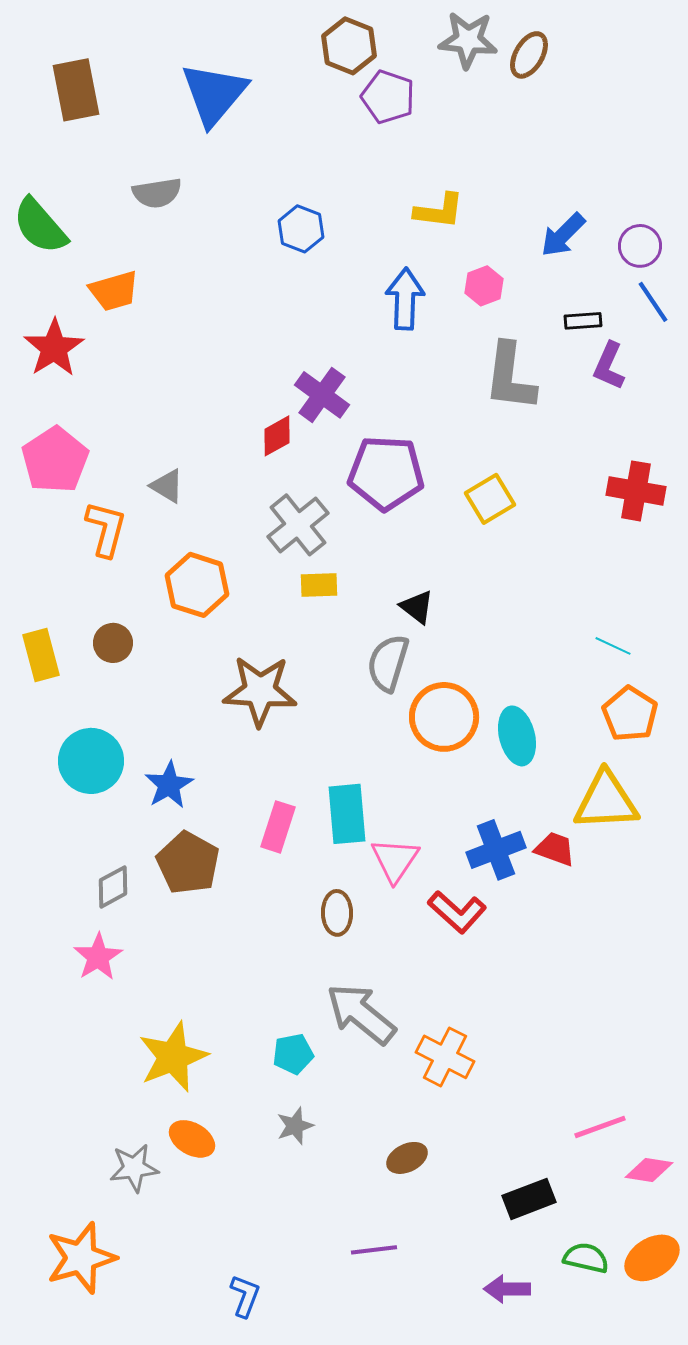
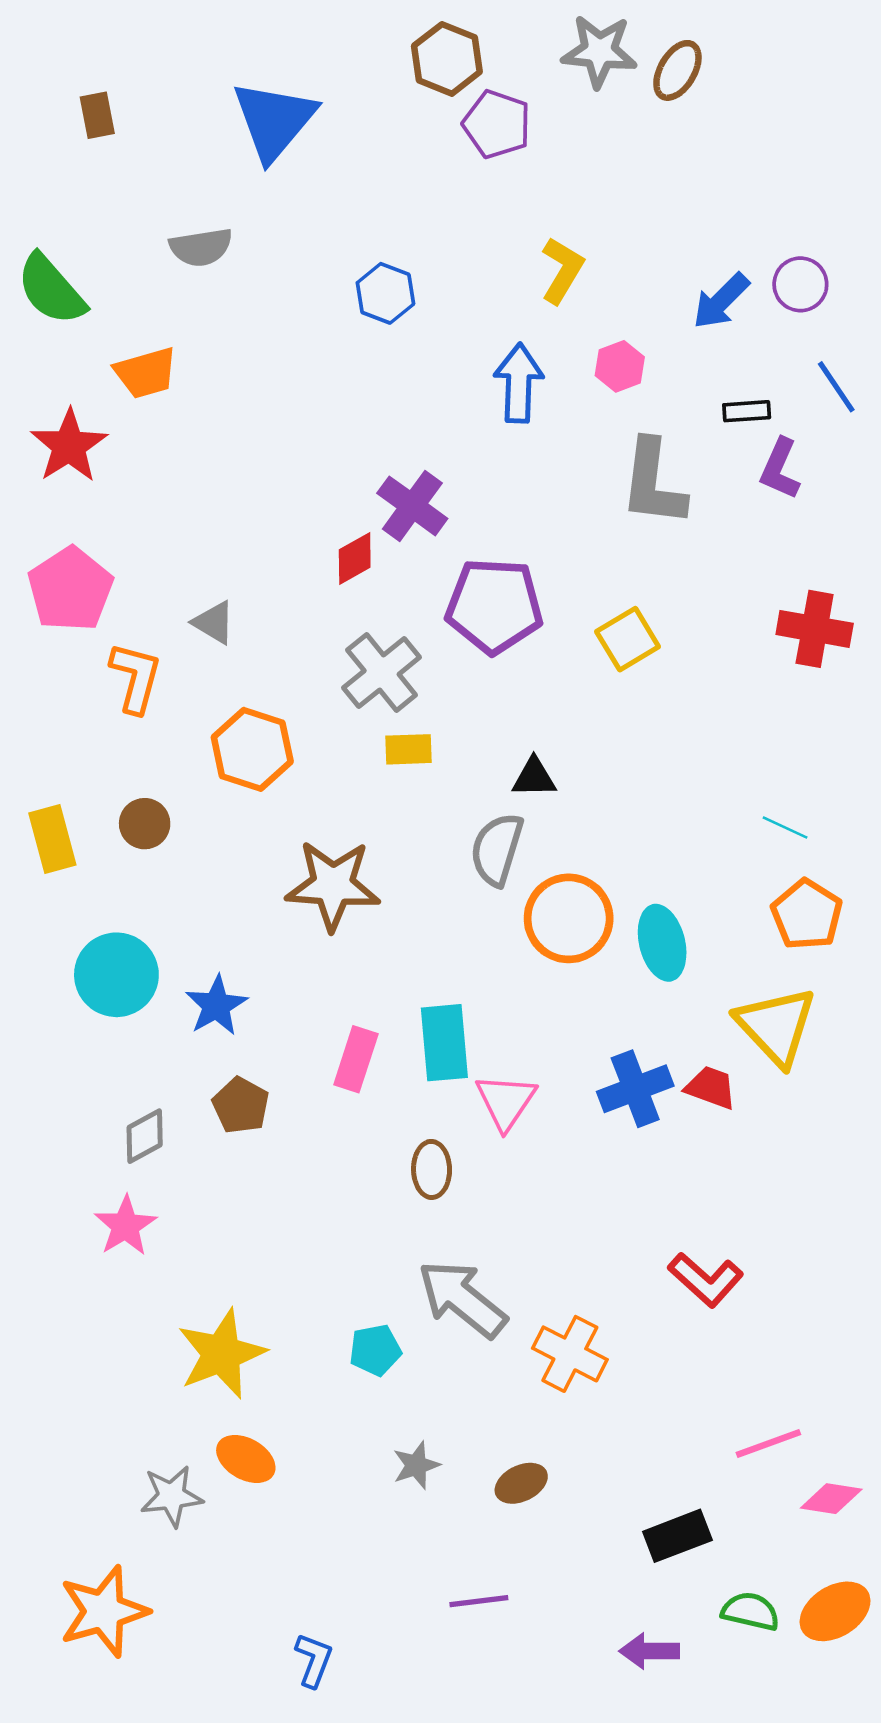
brown rectangle: (76, 90) -> (97, 115), size x0.6
yellow L-shape: (439, 211) -> (562, 270), turned -66
purple circle: (640, 246) -> (800, 284), moved
black triangle: (417, 607) -> (534, 778), turned -39
yellow triangle: (606, 801) -> (776, 1026), turned 50
brown pentagon: (188, 863) -> (241, 1105), size x0.7
red L-shape: (457, 912) -> (706, 1280), moved
gray star: (295, 1126) -> (416, 1465), moved

